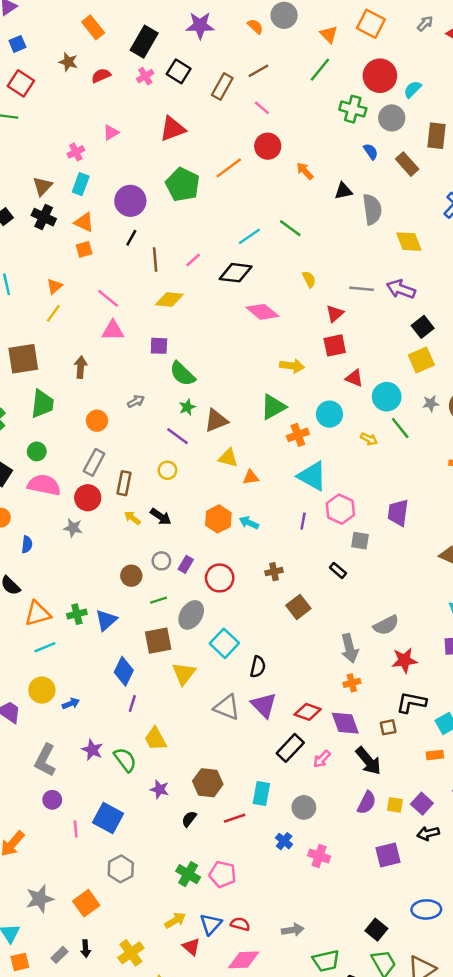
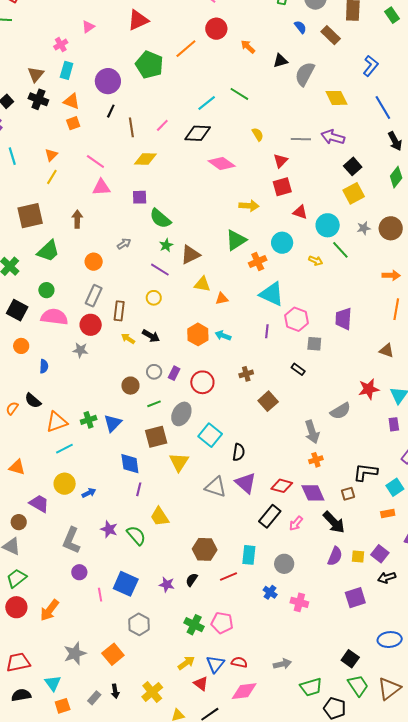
gray semicircle: (372, 209) -> (305, 74), turned -140
green trapezoid: (42, 404) -> (48, 251), turned 45
red star: (404, 660) -> (369, 389), moved
blue diamond: (124, 671) -> (130, 464), turned -30
purple star: (160, 789) -> (167, 584), moved

